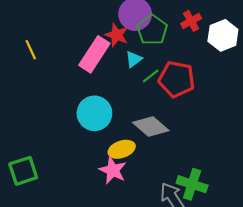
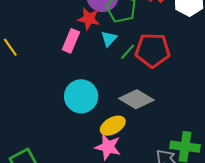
pink rectangle: (94, 54) -> (71, 41), size x0.7

